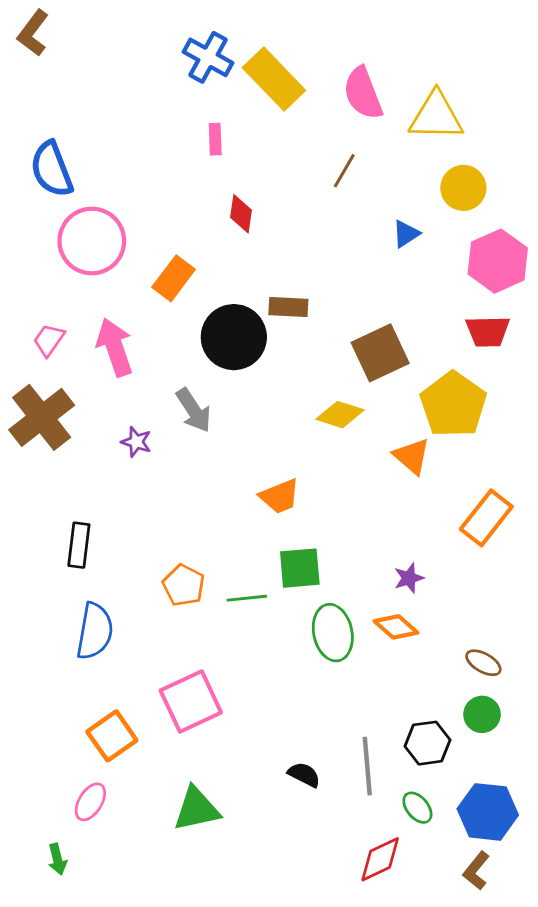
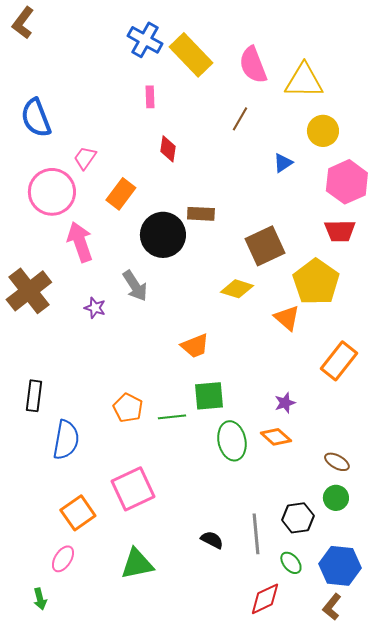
pink circle: (92, 241) -> (52, 192), moved
pink trapezoid: (49, 340) -> (85, 158), moved
black rectangle: (79, 545) -> (34, 396), moved

